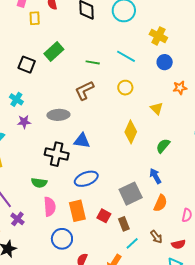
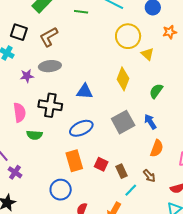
black square: (27, 65) -> (19, 32), moved
yellow circle: (125, 88) -> (128, 36), moved, size x1.6
brown L-shape: (84, 90) -> (49, 37), moved
purple star: (24, 122) -> (27, 76), moved
blue triangle: (82, 141) -> (85, 91), moved
gray square: (131, 194) -> (123, 122), moved
pink semicircle: (50, 207) -> (20, 112), moved
brown arrow: (156, 237) -> (149, 176), moved

